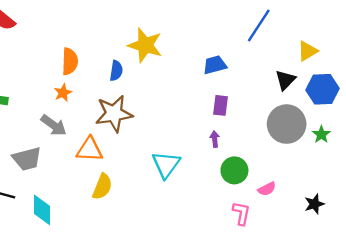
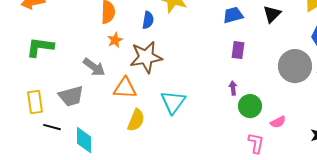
black triangle: (285, 80) -> (272, 14), moved
orange star: (63, 93) -> (115, 40), moved
purple arrow: (215, 139) -> (233, 88), moved
cyan triangle: (166, 165) -> (173, 102), moved

